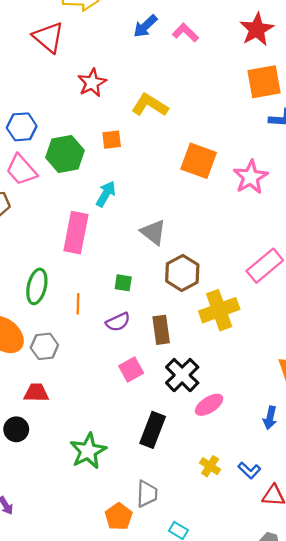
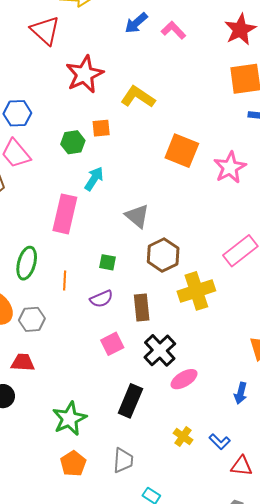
red star: (92, 83) -> (84, 74), size x1.4
green hexagon: (65, 154) -> (73, 142), moved, size x0.7
orange pentagon: (119, 517) -> (73, 464), moved

